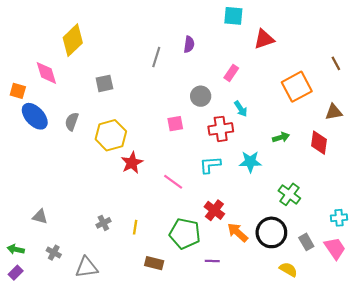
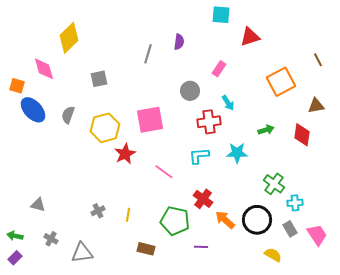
pink square: (175, 124) -> (150, 120), moved, size x1.8
cyan cross: (339, 218) -> (295, 203), moved

